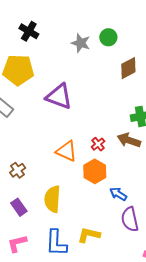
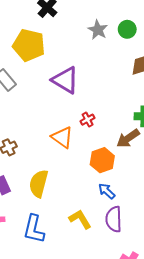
brown arrow: (129, 140) -> (128, 138), turned -65
red cross: (98, 144) -> (88, 120), moved
orange hexagon: (95, 171) -> (102, 160), moved
yellow L-shape: (89, 235) -> (80, 219), moved, turned 35

